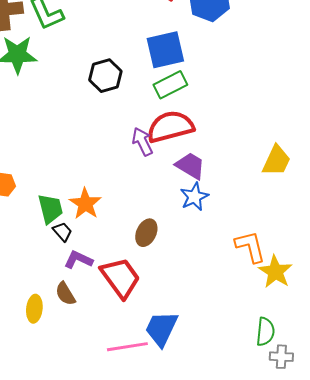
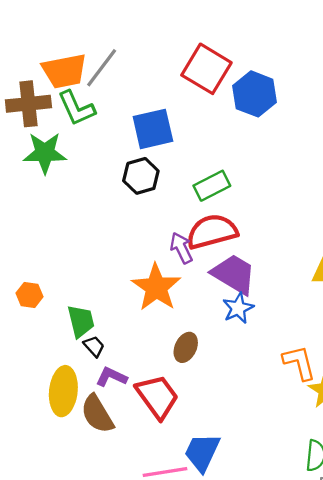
blue square: (165, 50) -> (153, 129), moved
purple trapezoid: (190, 166) -> (234, 274), size x1.4
orange star: (85, 204) -> (156, 287), moved, size x1.4
brown semicircle: (65, 294) -> (97, 414), size x1.5
yellow ellipse: (34, 309) -> (63, 391), moved, size x1.6

